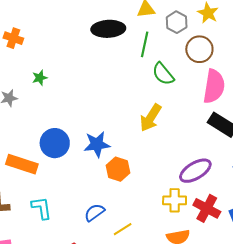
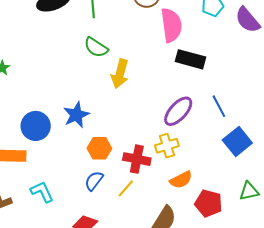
green semicircle: (163, 74) -> (96, 47), moved
orange hexagon: (118, 169) -> (99, 148), moved
red cross: (207, 208) -> (137, 159), moved

